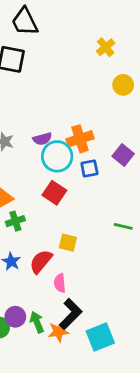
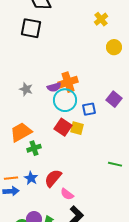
orange cross: (80, 139) -> (68, 82), moved
green line: (123, 226) -> (115, 164), moved
yellow square: (68, 243) -> (77, 128), moved
pink semicircle: (60, 283) -> (67, 194), turned -48

